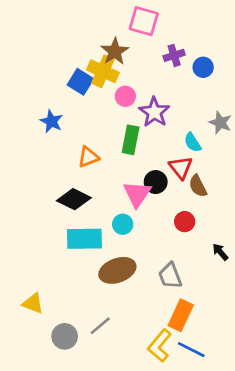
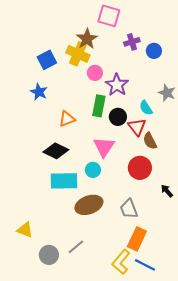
blue square: (80, 82) -> (47, 60), moved, turned 30
black circle: (156, 182) -> (118, 117), moved
red circle: (185, 222) -> (140, 168), size x1.5

